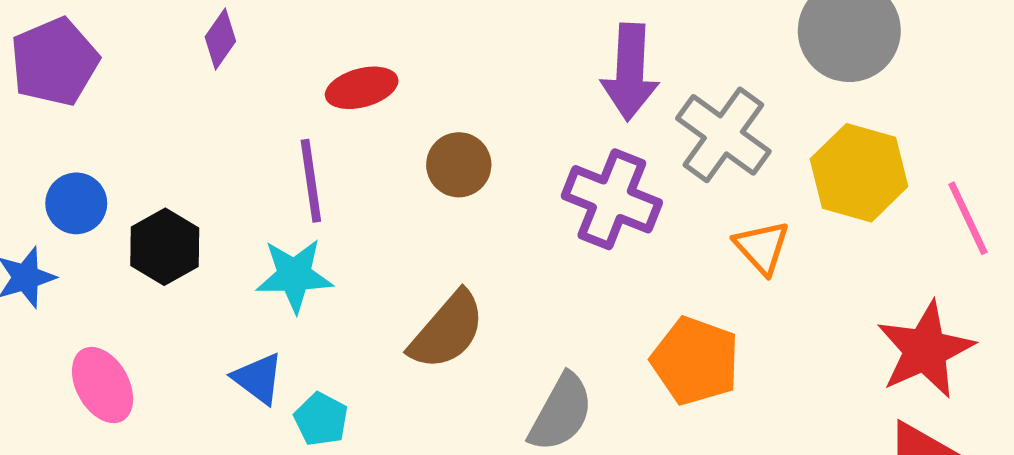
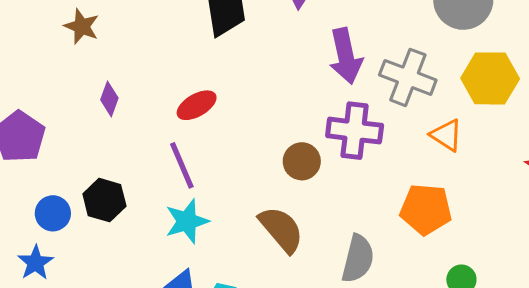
brown circle: (459, 165) -> (302, 161), moved
black hexagon: (165, 247) -> (104, 200), moved
brown semicircle: (447, 331) -> (281, 229), turned -66

